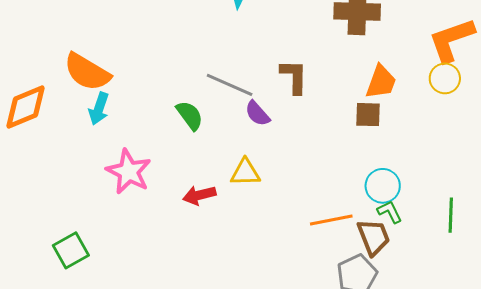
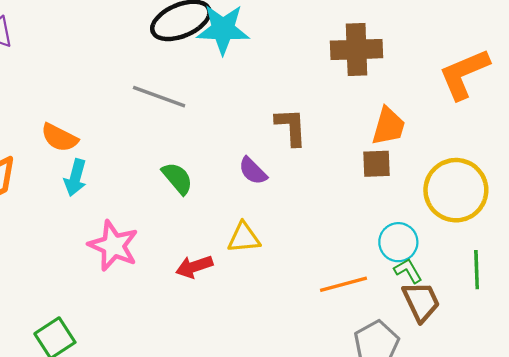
orange semicircle: (87, 72) -> (59, 138), size x0.7
yellow circle: (445, 78) -> (456, 190), moved, size x1.8
gray line: (230, 85) -> (159, 97), moved
brown trapezoid: (374, 237) -> (421, 302), moved

